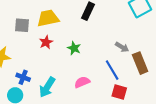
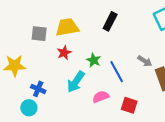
blue line: (112, 70) -> (117, 72), moved
cyan arrow: (47, 87) -> (76, 82), moved
red square: (119, 92) -> (129, 105), moved

